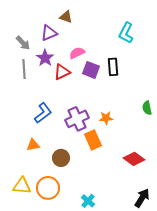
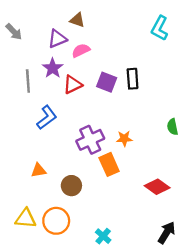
cyan L-shape: (126, 33) -> (160, 28), moved
gray arrow: (23, 43) -> (14, 32), moved
pink semicircle: (77, 53) -> (81, 51), moved
blue L-shape: (43, 113) -> (47, 117), moved

